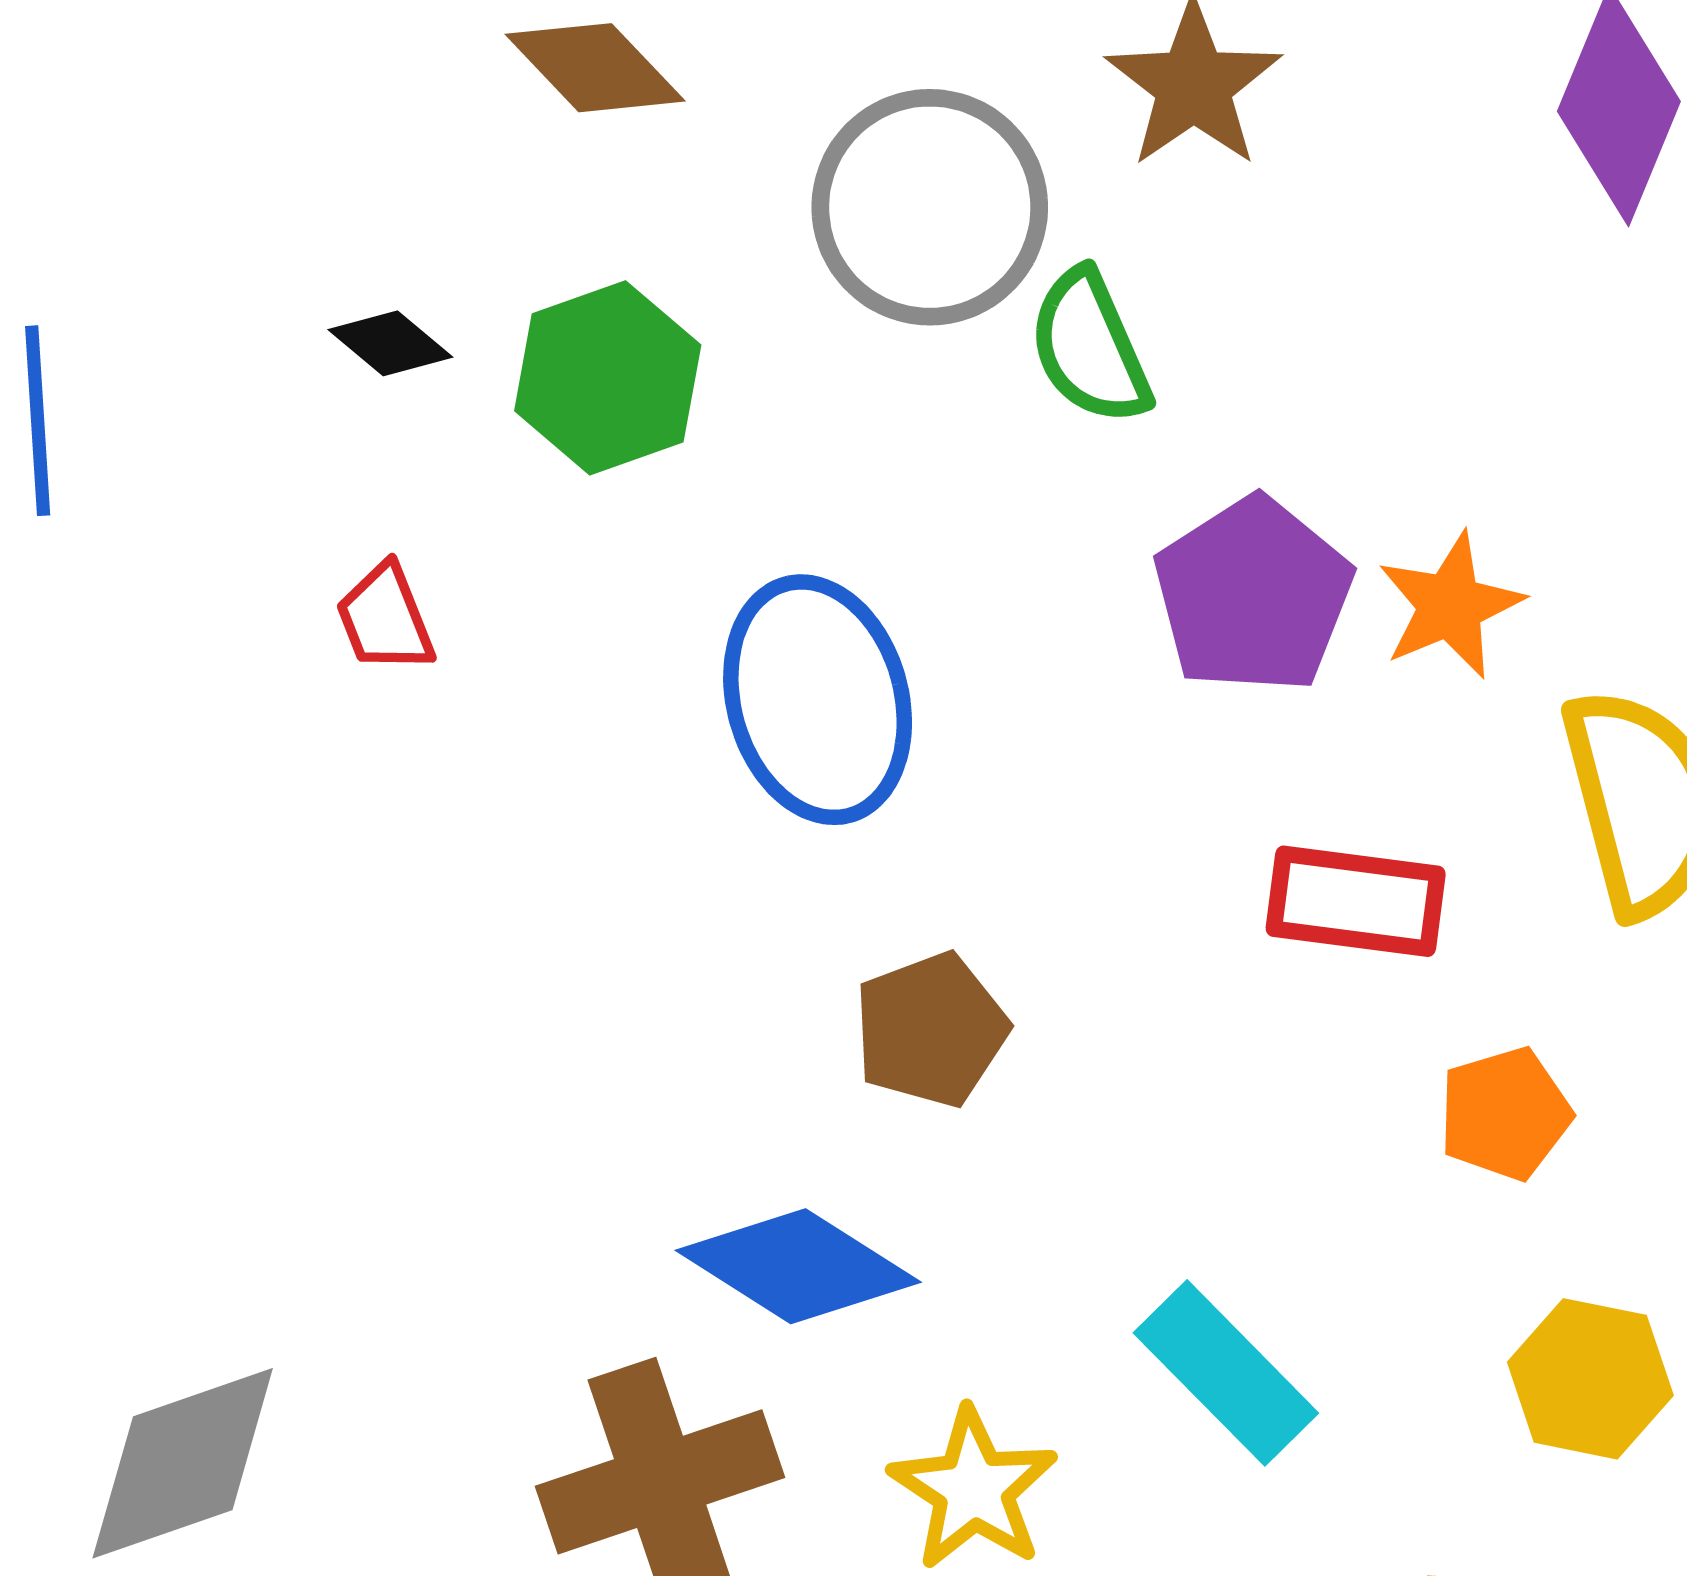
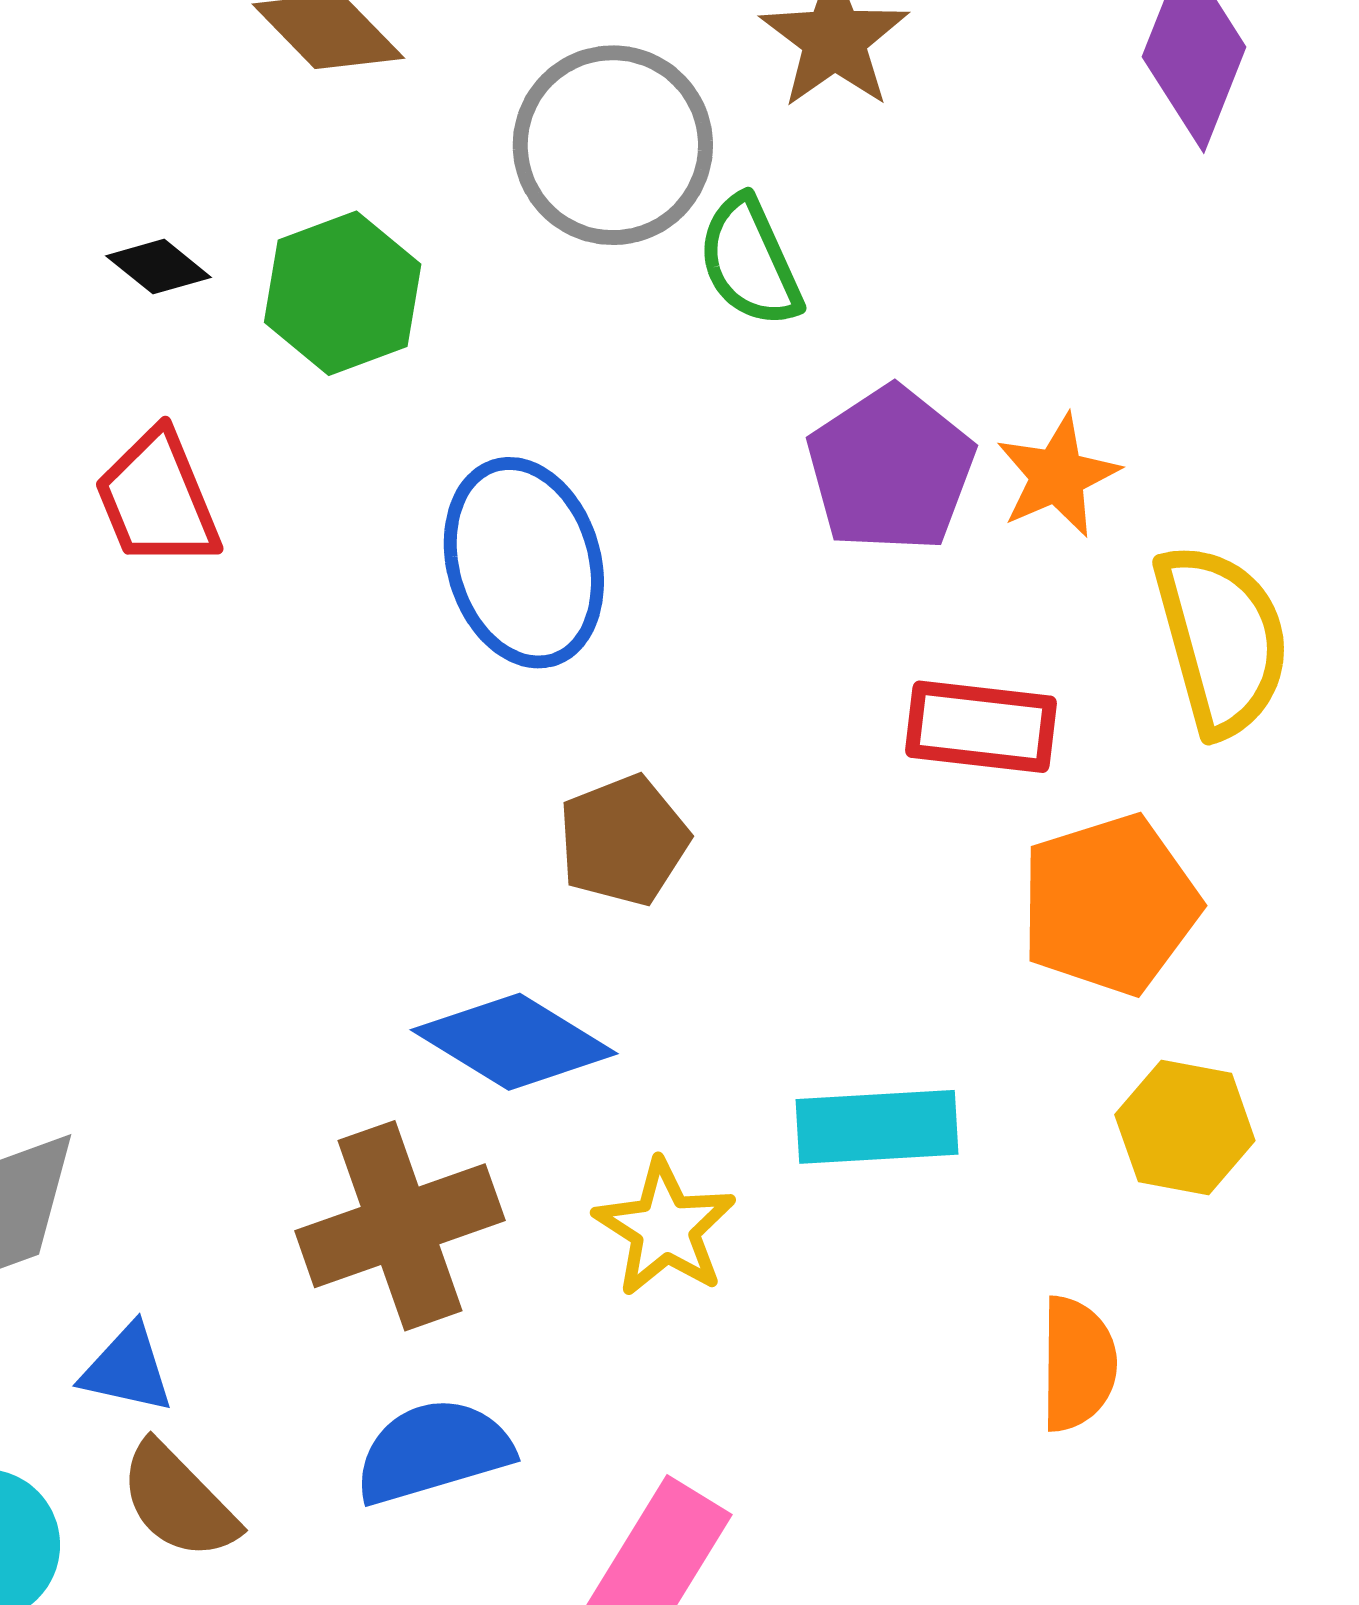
red trapezoid: (385, 618) -> (157, 499), size x1.5
orange pentagon: (1505, 1114) -> (1110, 905), size x1.6
cyan rectangle: (1226, 1373) -> (877, 1127), turned -48

